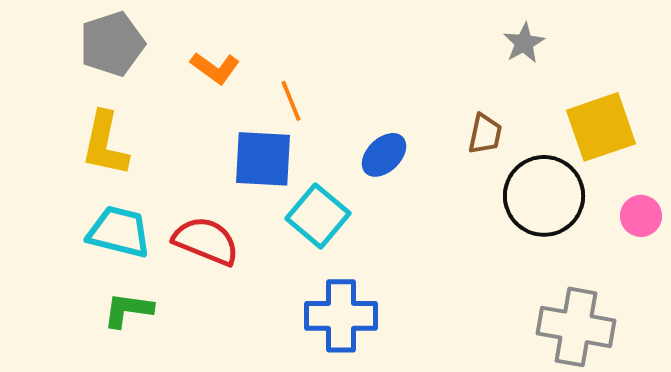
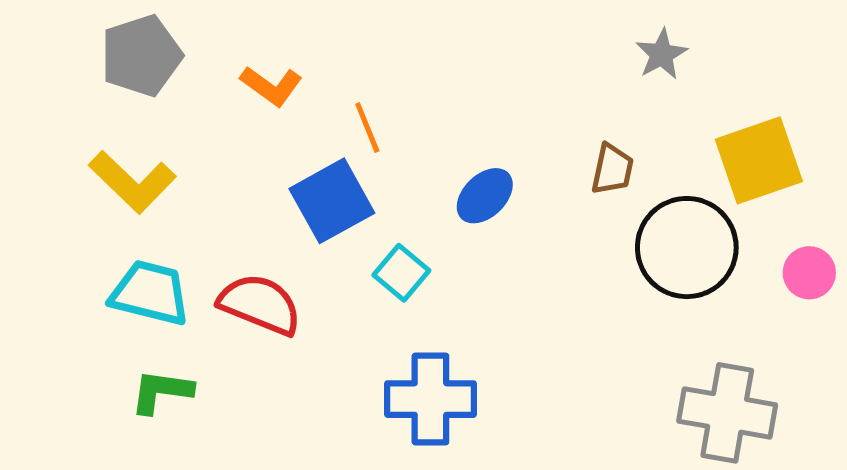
yellow L-shape: (105, 144) -> (132, 182), turned -58
blue square: (263, 159) -> (332, 201), turned -32
cyan square: (318, 216) -> (401, 273), size x0.7

